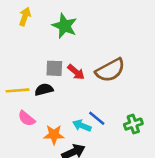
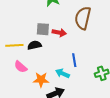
brown semicircle: (110, 70) -> (83, 18), moved, turned 130
red arrow: (76, 72) -> (59, 33), turned -32
blue line: (97, 118) -> (74, 60), moved, turned 40

